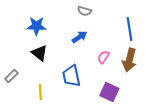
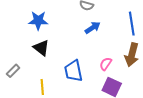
blue arrow: (79, 37) -> (93, 28), moved
pink semicircle: (103, 57) -> (106, 64), moved

